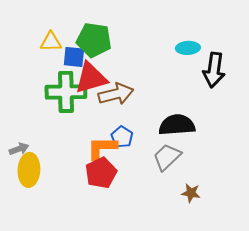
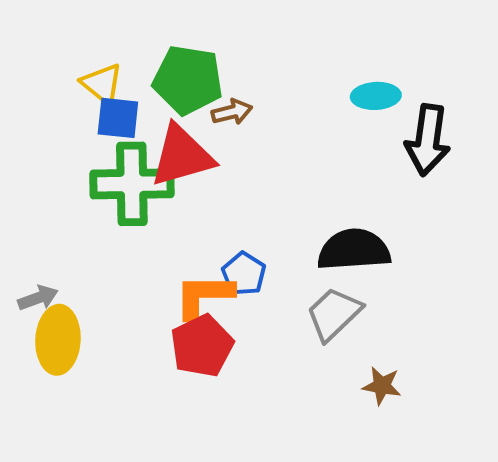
yellow triangle: (51, 42) -> (102, 84), turned 40
blue square: (74, 57) -> (118, 118), moved
brown arrow: (116, 94) -> (232, 112), moved, size x0.6

